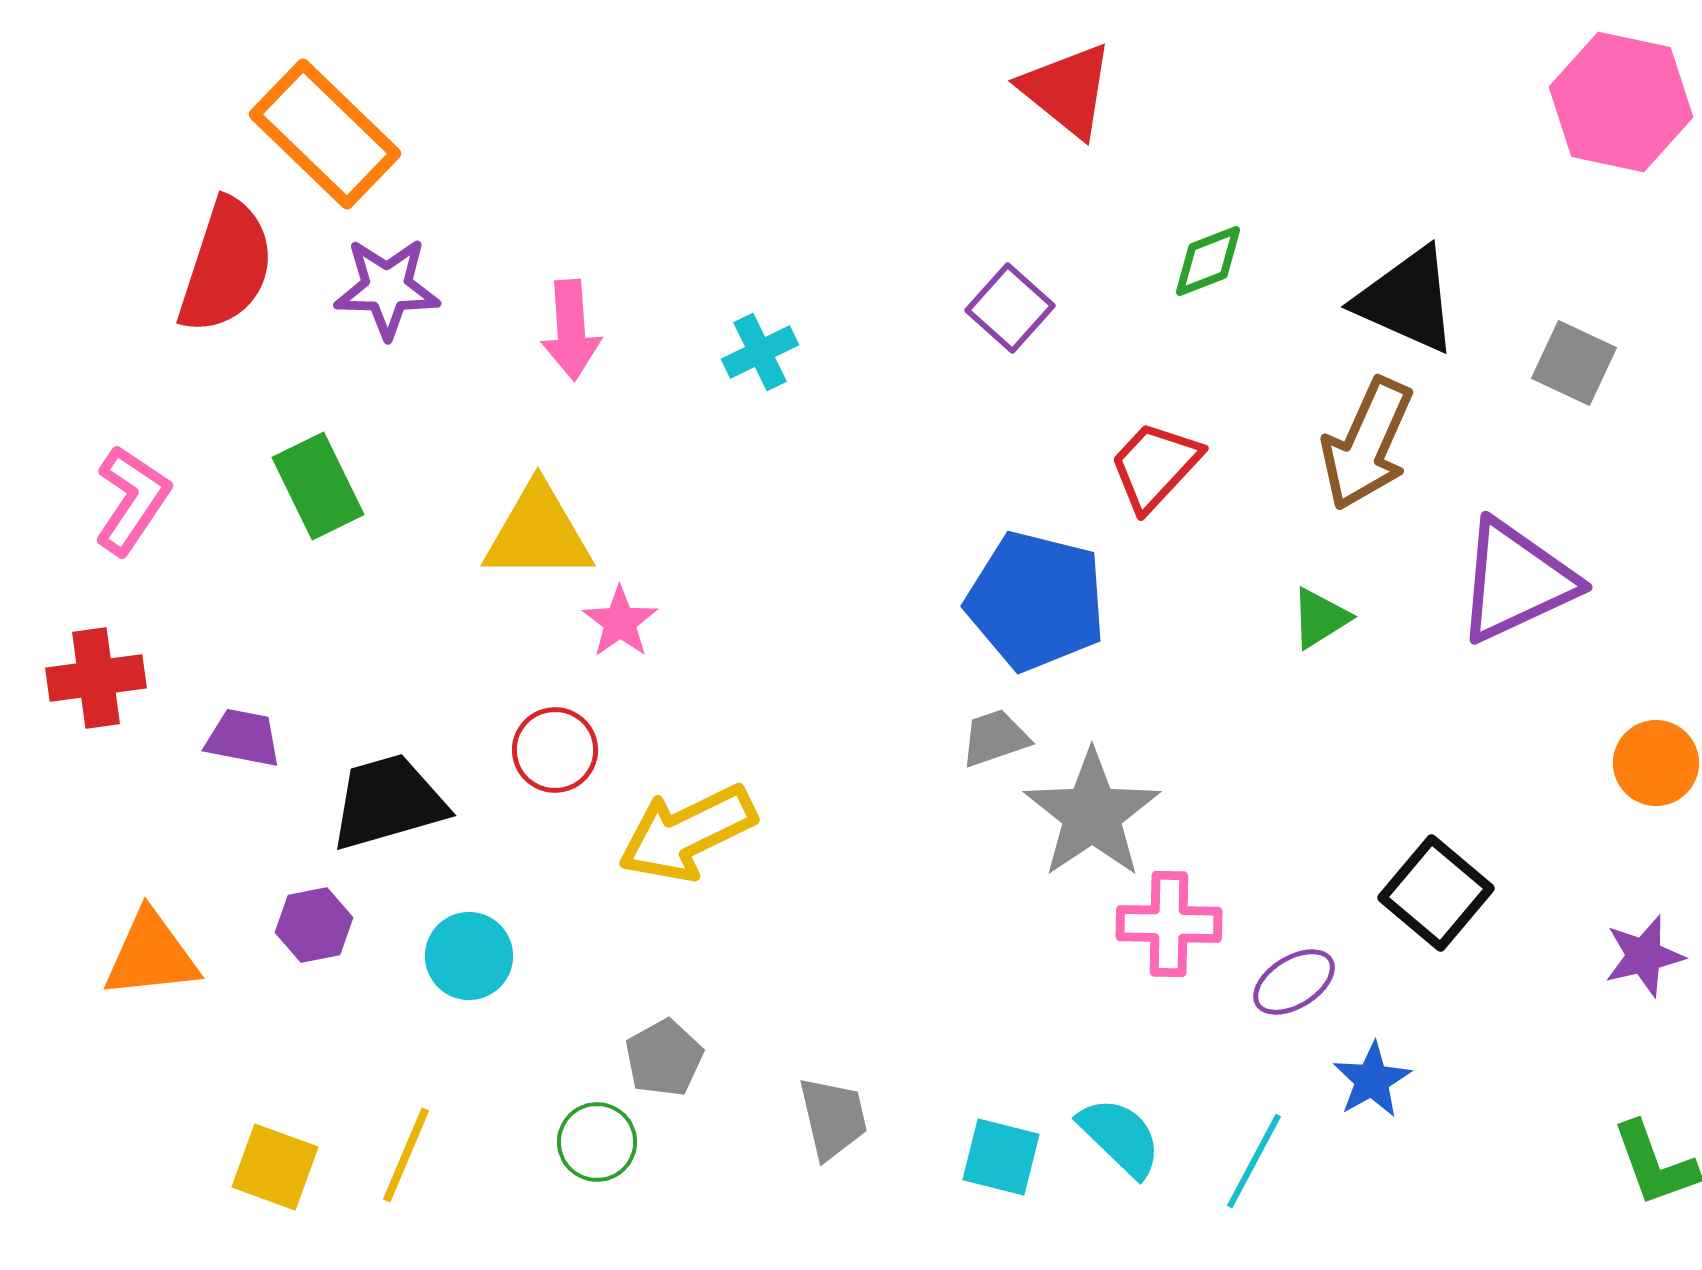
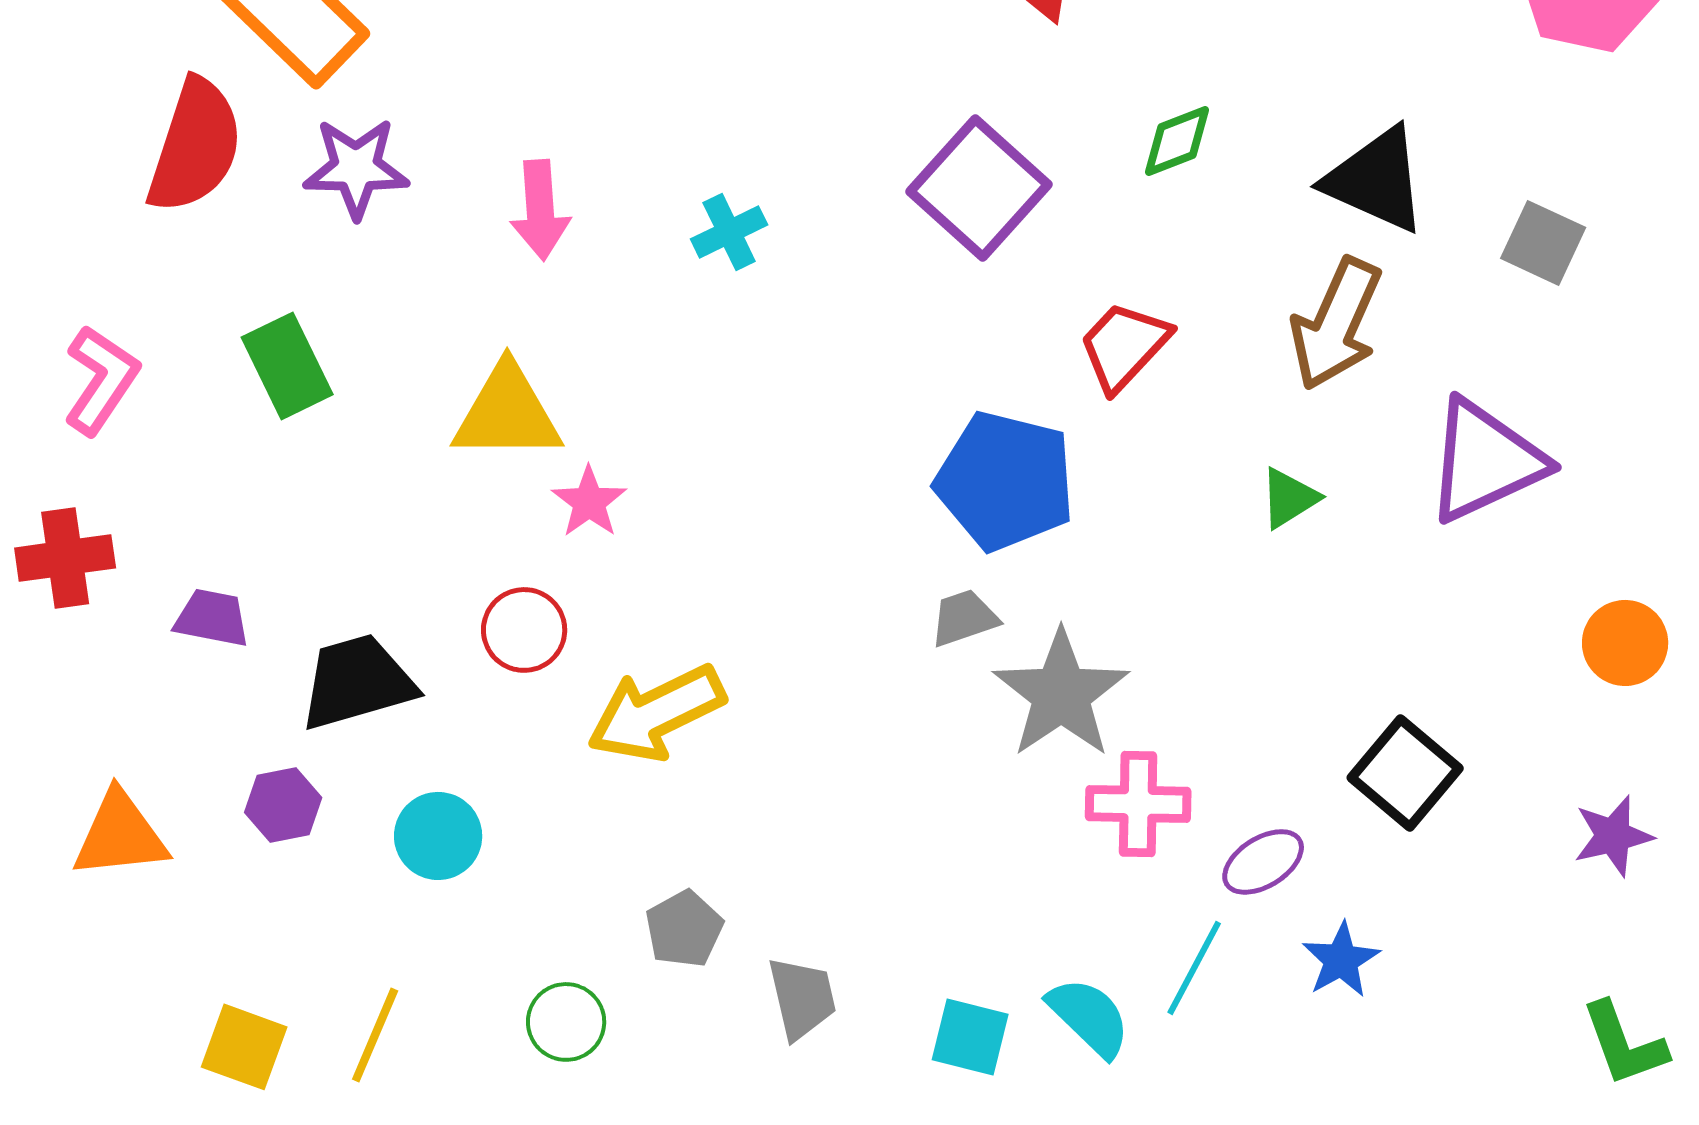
purple square: (1010, 308) -> (979, 188), size x1.6
gray pentagon: (664, 1058) -> (684, 929), moved
cyan line: (1254, 1161) -> (1194, 968), moved

